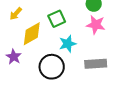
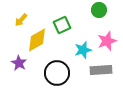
pink star: (96, 25) -> (107, 41), moved, turned -30
cyan star: (68, 44) -> (83, 50), moved

